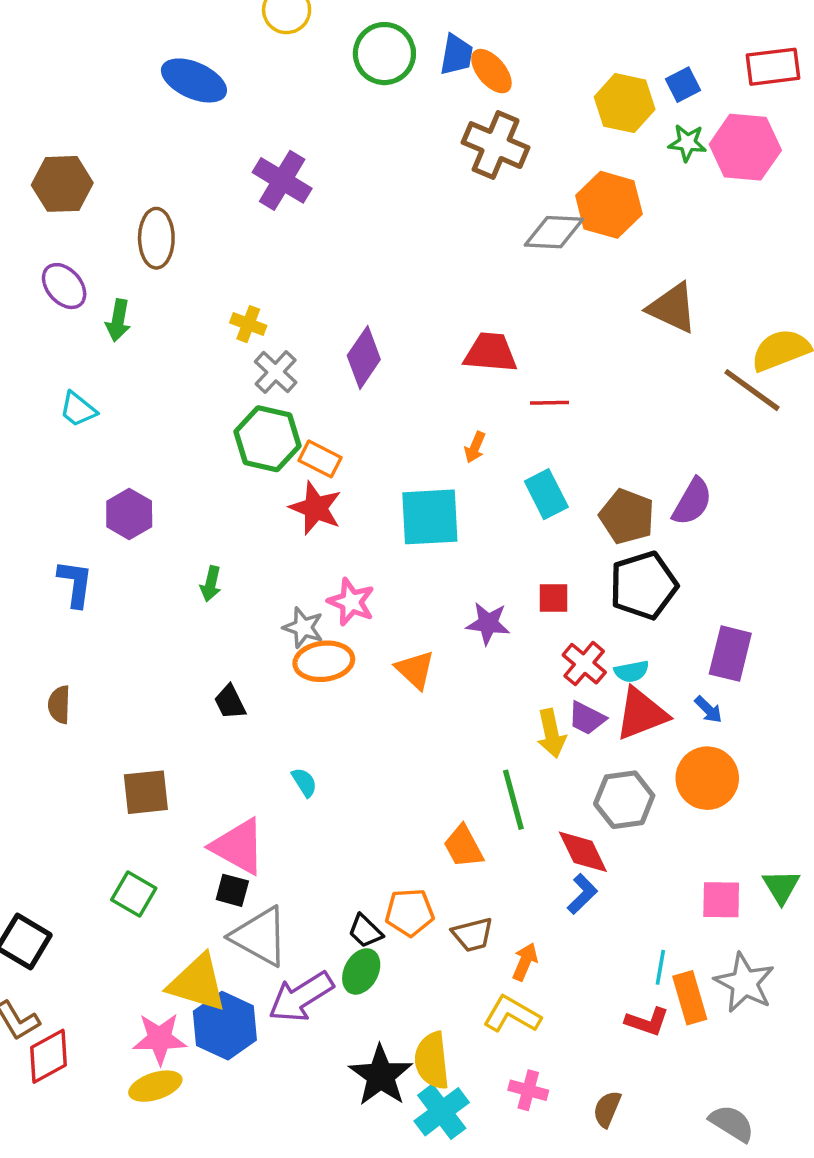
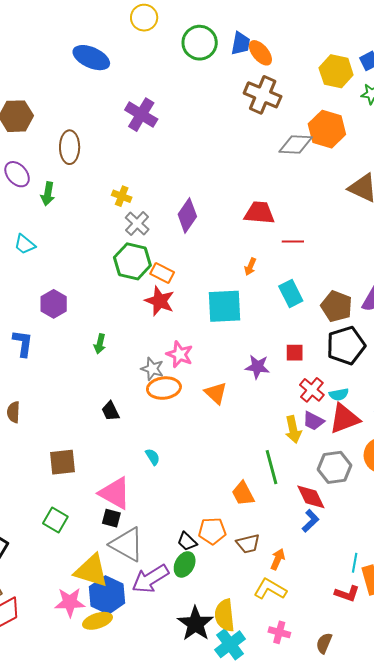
yellow ellipse: (155, 1086) -> (97, 621), moved

